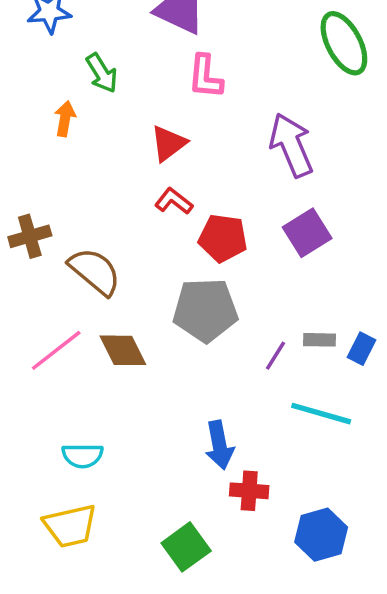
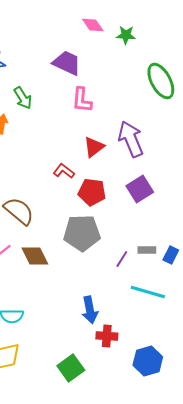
red triangle: (168, 143) -> (94, 147), moved

